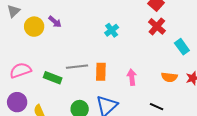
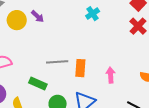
cyan cross: (112, 30) -> (93, 14), moved
green rectangle: (53, 78) -> (38, 83), moved

